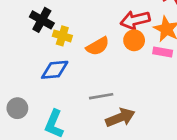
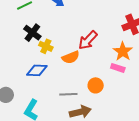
red arrow: (135, 20) -> (88, 40), moved, turned -40
orange circle: (134, 40) -> (96, 85), moved

